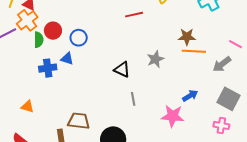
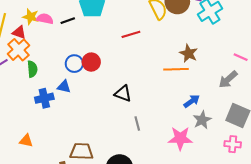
red circle: (53, 31) -> (91, 62), moved
brown star: (187, 37) -> (189, 53), turned 30
orange line: (194, 51) -> (176, 69), moved
gray star: (155, 59) -> (202, 120), moved
blue arrow: (190, 96) -> (192, 101), moved

